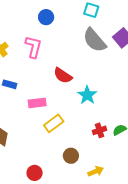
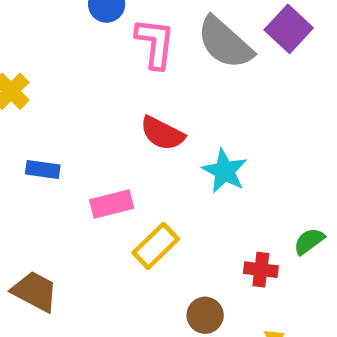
pink L-shape: (33, 47) -> (155, 43), moved
red cross: (99, 130) -> (261, 270), moved, turned 32

